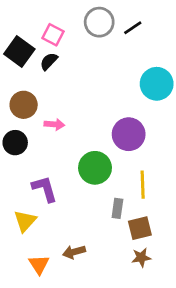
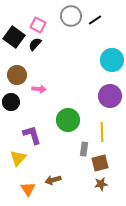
purple circle: (129, 134) -> (110, 96), moved

